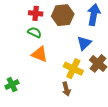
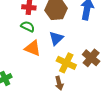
blue triangle: (84, 43) -> (56, 38), moved

